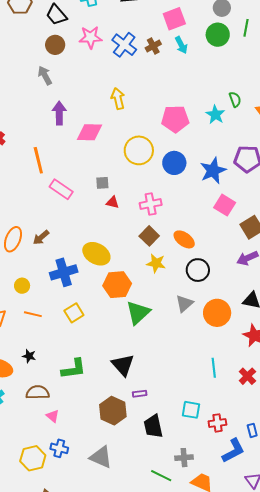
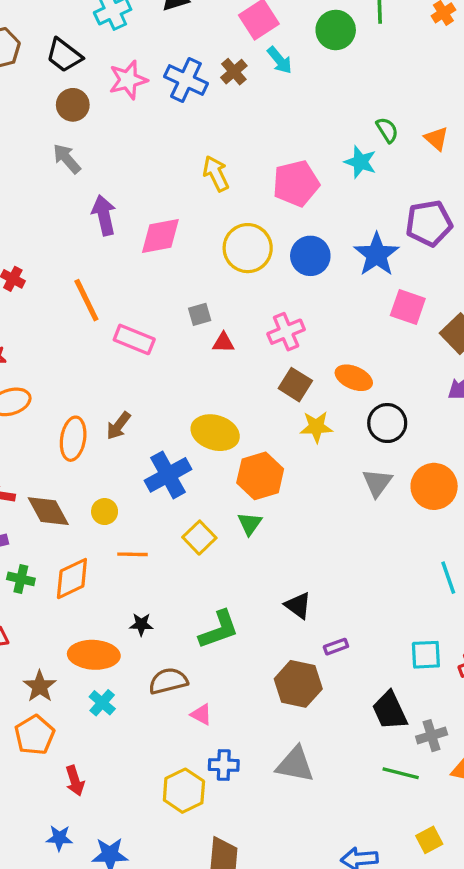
yellow arrow: (118, 99) -> (216, 174), moved
green triangle: (138, 313) -> (250, 524), moved, size x0.6
black triangle: (123, 365) -> (298, 606), size x0.7
black trapezoid: (153, 426) -> (390, 710), moved

